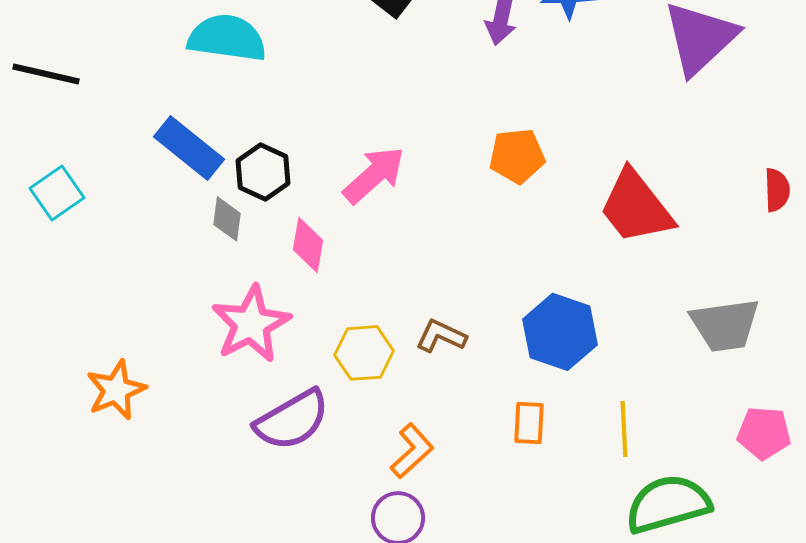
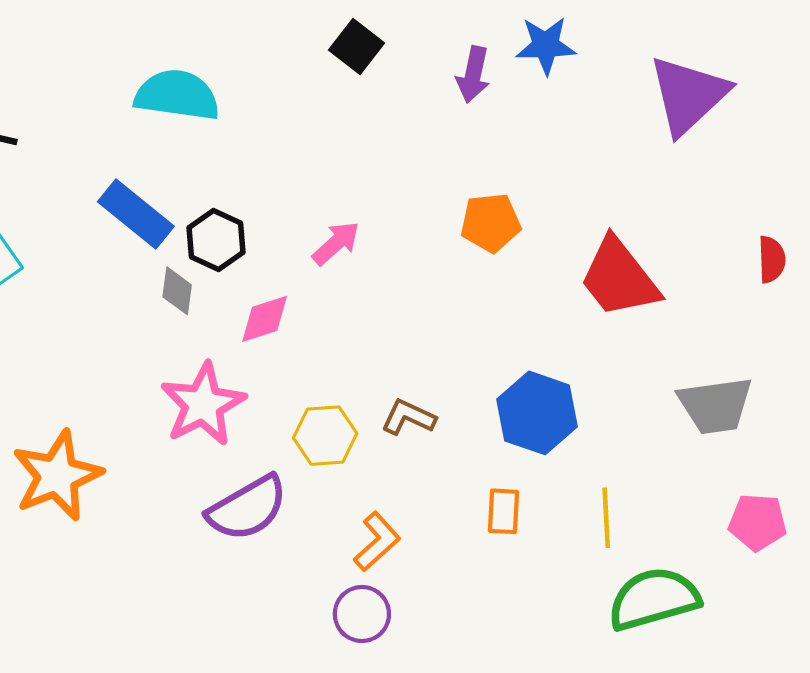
pink arrow: (374, 175) -> (336, 243), size x0.7
pink diamond: (308, 245) -> (265, 319), turned 62
orange star: (116, 390) -> (57, 476), size x1.4

